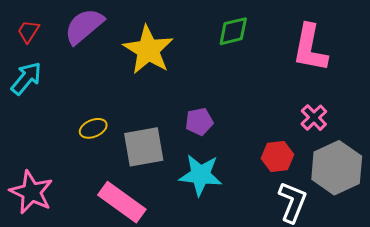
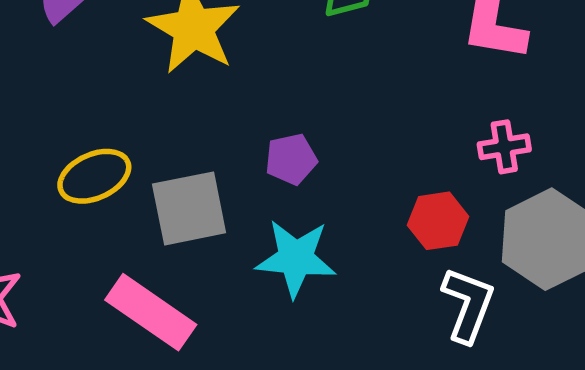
pink cross: (314, 118) -> (504, 147), turned 36
yellow ellipse: (93, 128) -> (94, 176), size x1.4

